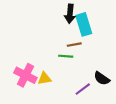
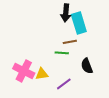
black semicircle: (102, 78) -> (87, 66), moved, turned 35
purple line: (83, 89) -> (64, 84), moved

